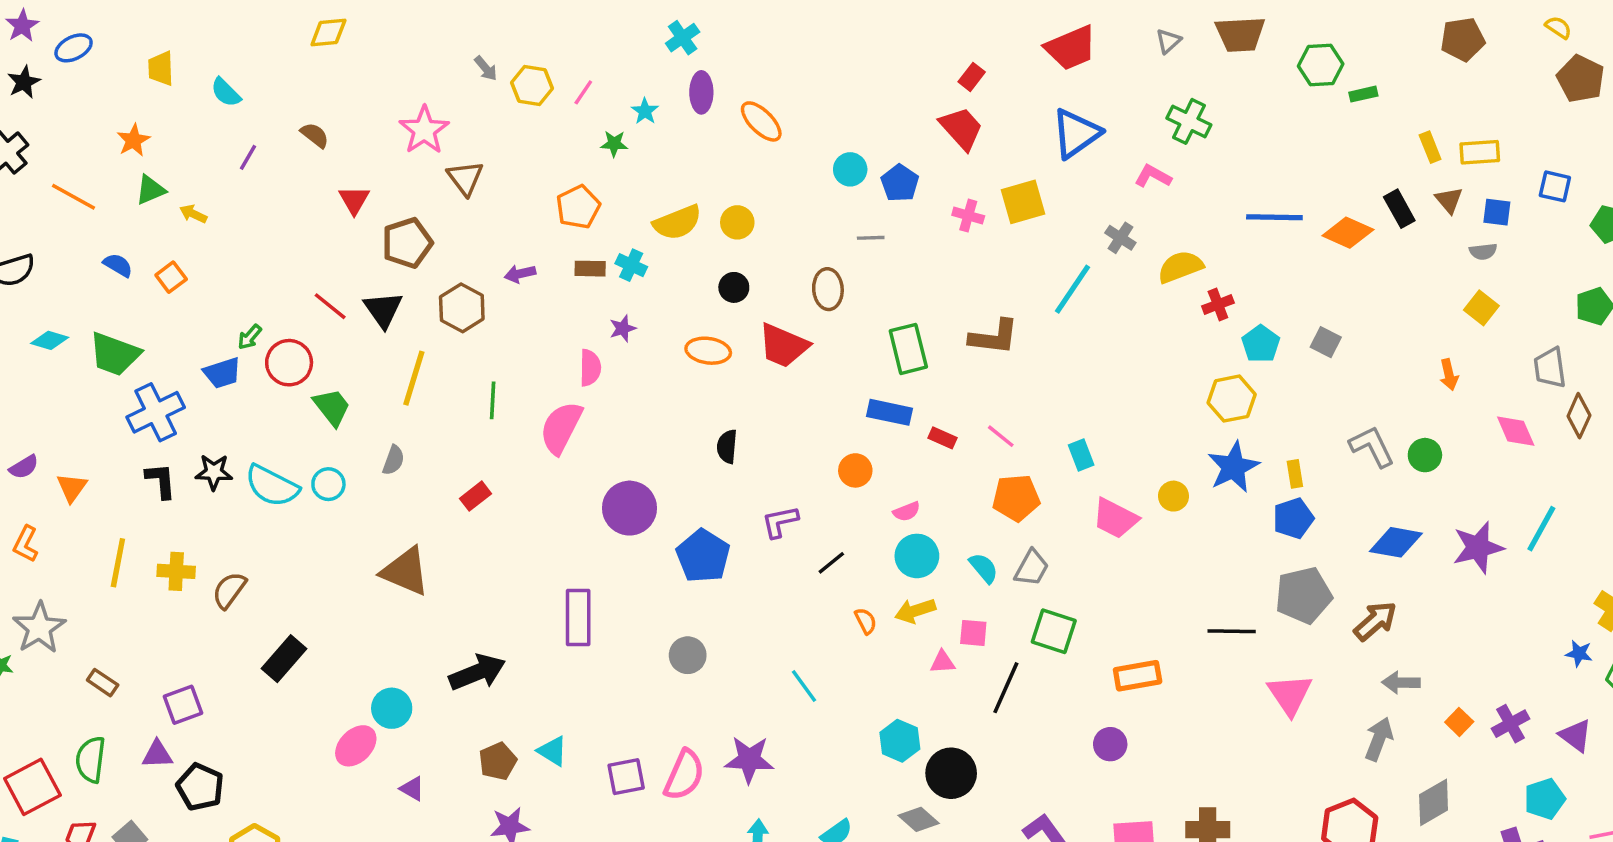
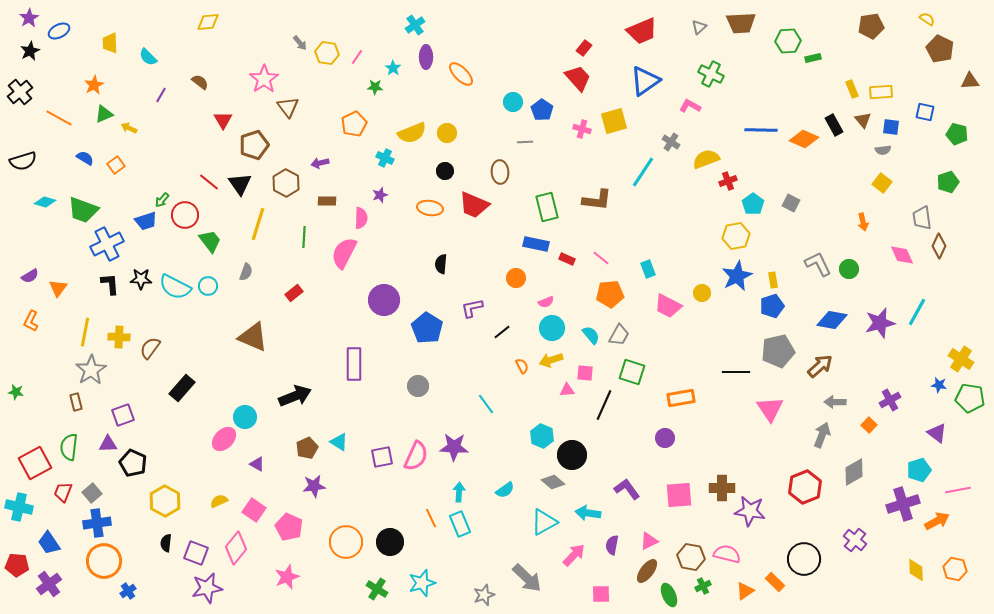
brown rectangle: (590, 269) -> (327, 201), moved
gray star: (39, 628) -> (91, 370), moved
brown rectangle: (103, 683) -> (76, 402), turned 42
purple cross: (1511, 724) -> (890, 400), moved

